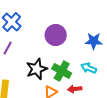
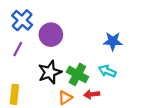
purple circle: (56, 35) -> (51, 35), moved

